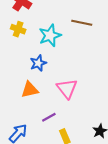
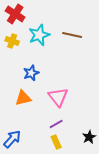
cyan star: (50, 35) -> (39, 35), moved
purple line: (49, 117) -> (56, 124), moved

